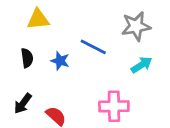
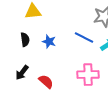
blue line: (93, 47) -> (84, 38), moved

